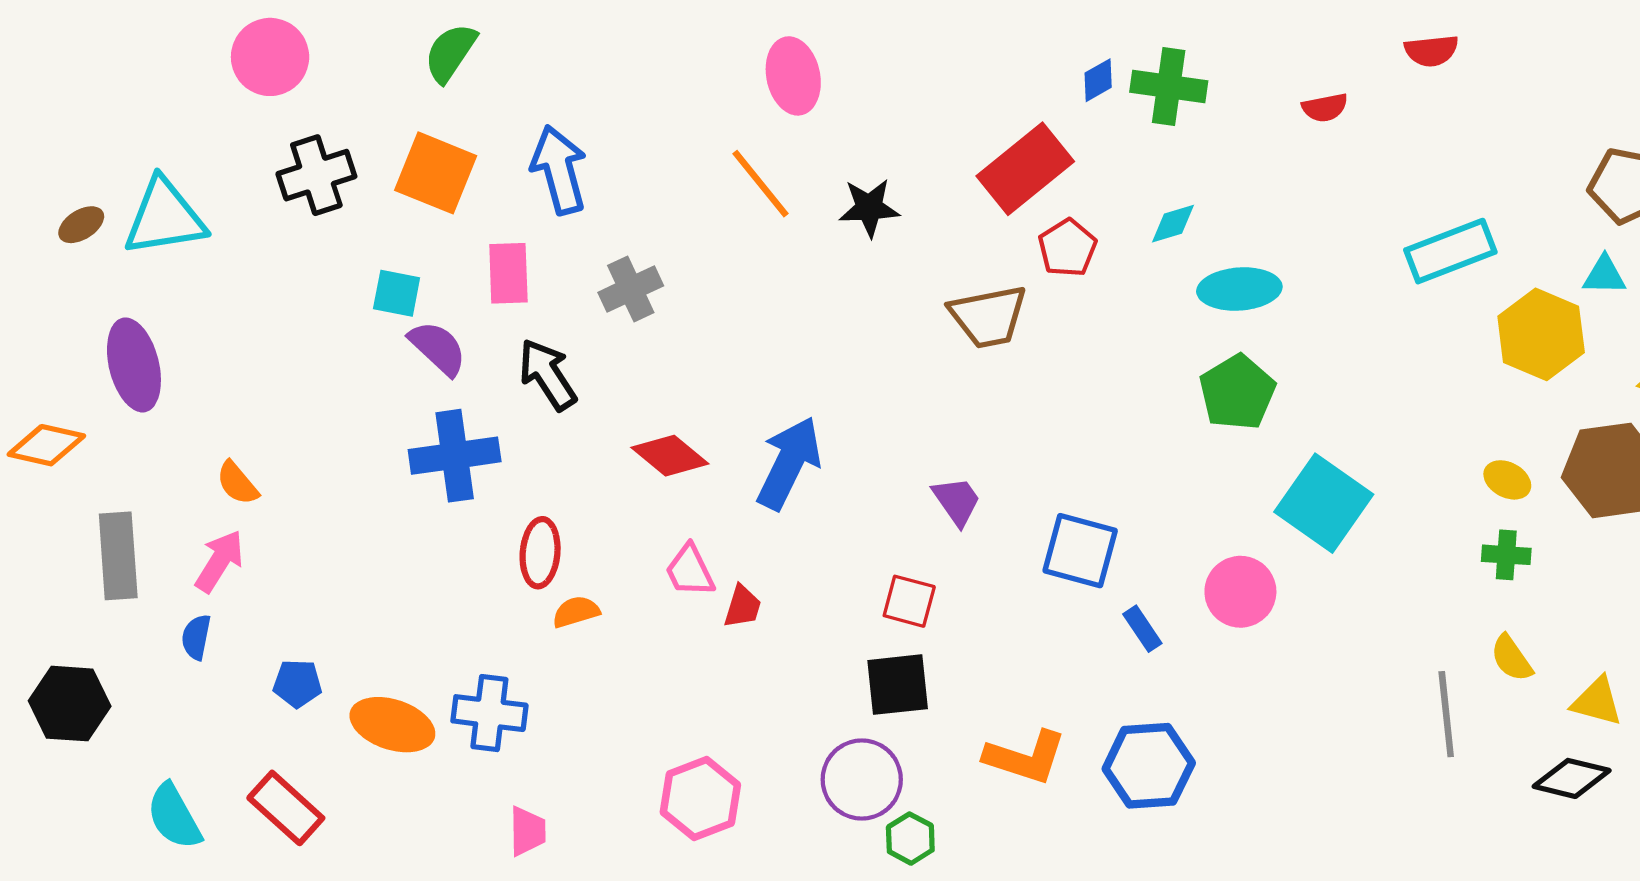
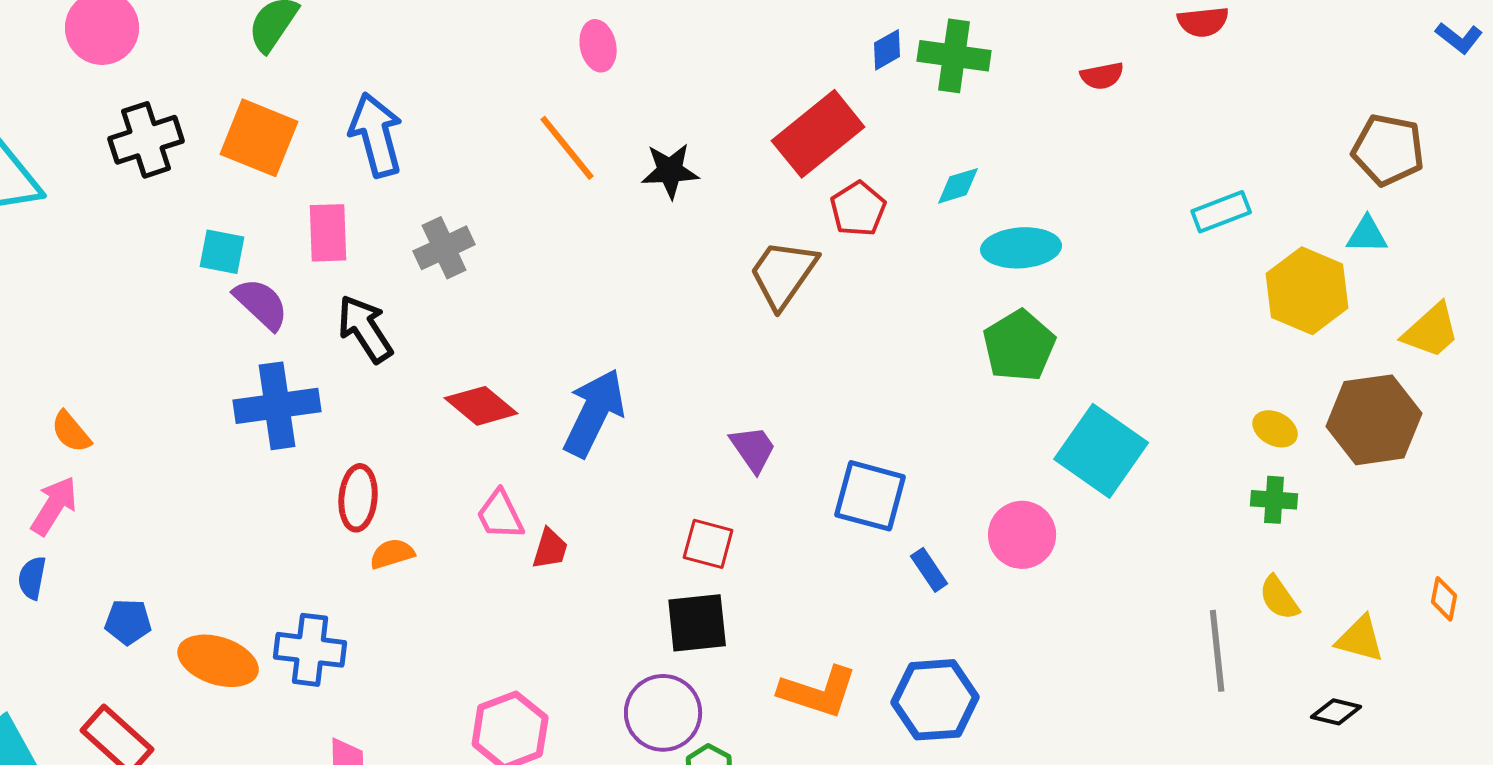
pink ellipse: (793, 76) -> (598, 46), size x0.7
cyan rectangle: (1450, 251) -> (1221, 212), size x0.7
brown trapezoid: (988, 316) -> (783, 274), turned 136
black diamond: (1572, 778) -> (1336, 712), size x0.7

